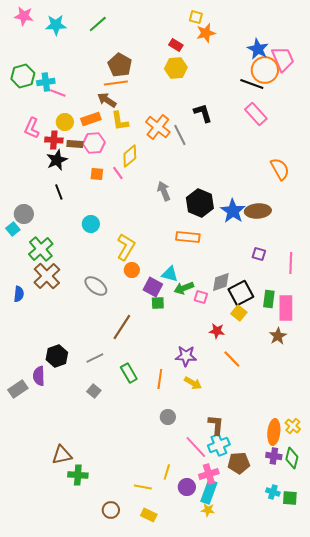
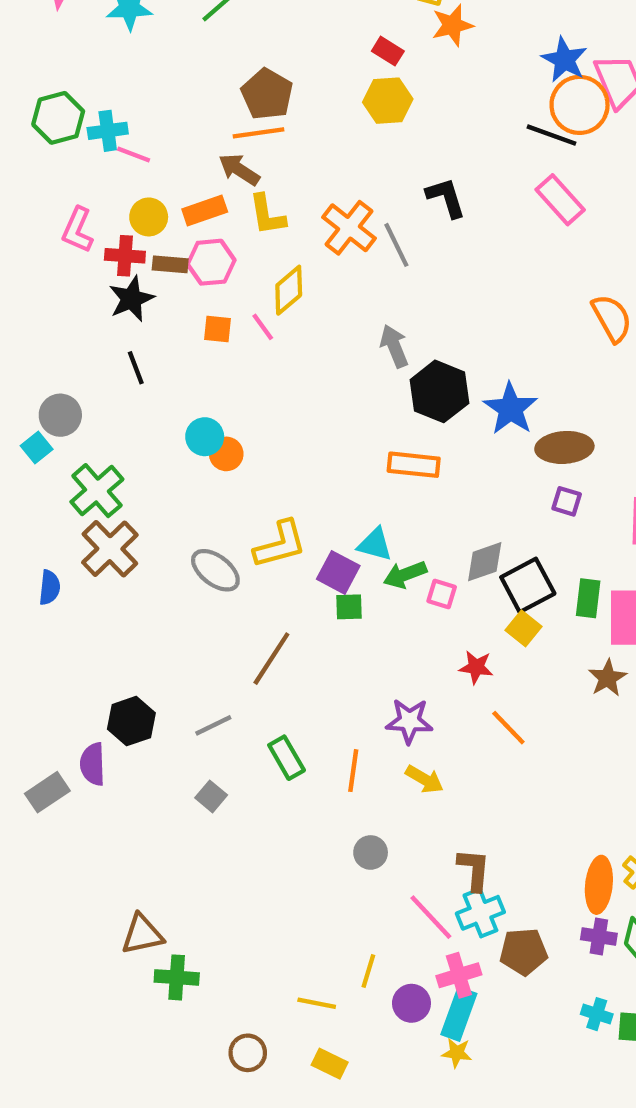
gray arrow: (164, 191) -> (394, 346), moved
brown ellipse: (258, 211) -> (564, 447), moved
yellow L-shape: (126, 247) -> (280, 544), moved, turned 44
orange circle: (132, 270) -> (226, 454), moved

